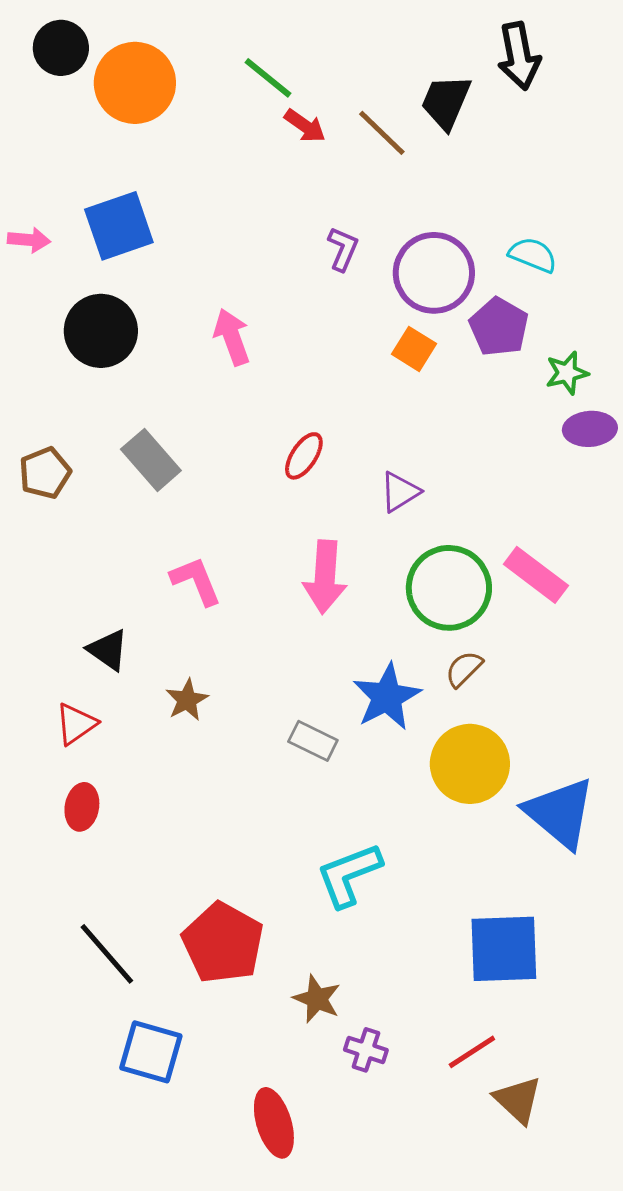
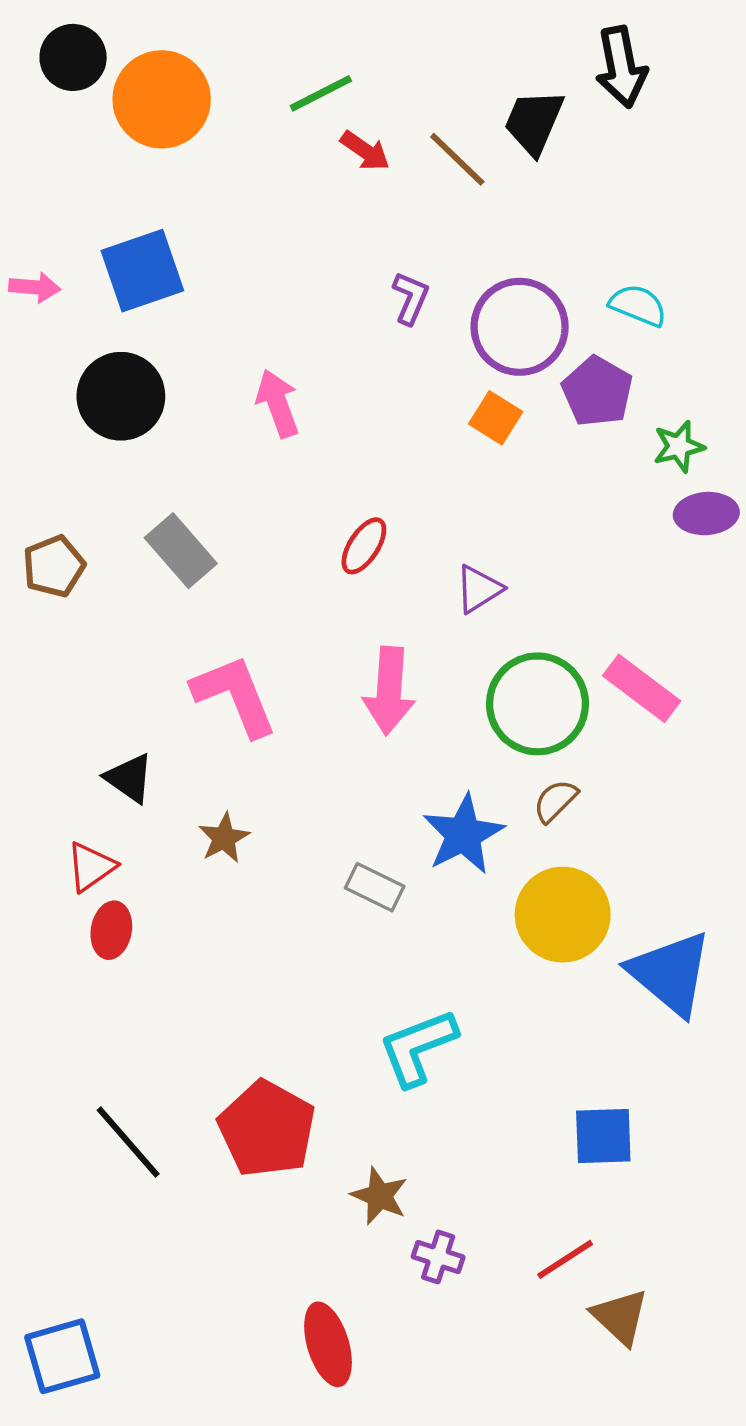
green line: (268, 78) -> (321, 93), turned -66
pink L-shape: (196, 581) -> (235, 696), size x1.4
red ellipse: (82, 807) -> (111, 930), moved
blue square: (504, 949) -> (603, 1136), size x0.7
blue square: (151, 1052) -> (62, 1356), moved, turned -32

